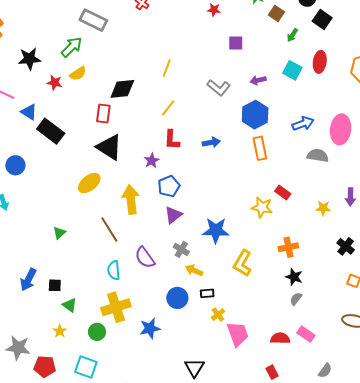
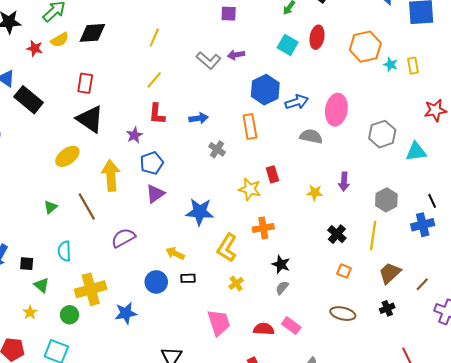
purple arrow: (258, 80) -> (236, 55), moved
black diamond: (122, 89) -> (92, 33), moved
blue hexagon: (255, 115) -> (265, 90), moved
red rectangle: (283, 193) -> (272, 174), turned 35
green triangle: (59, 233) -> (51, 207), moved
orange cross: (288, 247) -> (263, 228), moved
gray cross: (181, 249) -> (217, 149), moved
purple semicircle: (145, 258) -> (123, 238), turned 95
cyan semicircle: (114, 270) -> (64, 251), moved
yellow cross: (218, 315) -> (236, 283), moved

